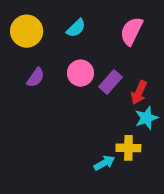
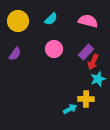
pink semicircle: (131, 31) -> (88, 21), turned 78
purple semicircle: (36, 78) -> (15, 54), moved
purple rectangle: (110, 82) -> (86, 52), moved

